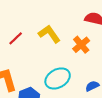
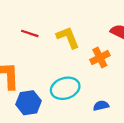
red line: (16, 38) -> (30, 33), turned 49

